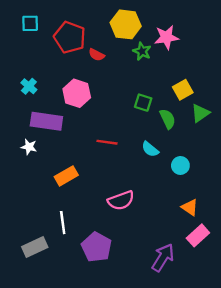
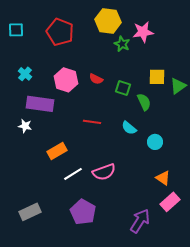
cyan square: (30, 23) -> (16, 30), moved
red semicircle: (97, 55) -> (96, 79), moved
yellow square: (183, 90) -> (157, 77), turned 30
green triangle: (200, 113) -> (178, 86), moved
white line: (63, 223) -> (73, 174), moved, turned 66

